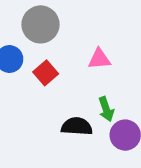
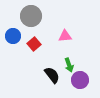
black semicircle: (77, 126) -> (52, 75), turned 48

